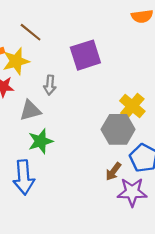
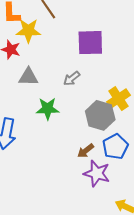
gray arrow: (50, 85) -> (72, 78), moved, turned 30
green star: (41, 141) -> (48, 109), moved

